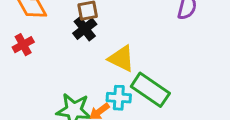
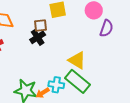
yellow triangle: (121, 58) -> (77, 60), moved

